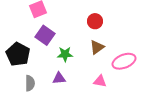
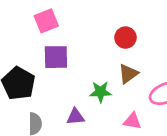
purple square: (45, 35) -> (56, 57), turned -36
green star: (65, 54) -> (100, 92), moved

